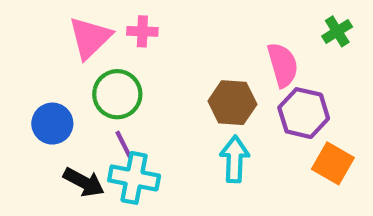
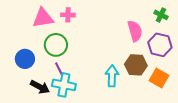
green cross: (337, 31) -> (161, 15), turned -32
pink triangle: (90, 38) -> (43, 18), turned 35
brown hexagon: (232, 103) -> (136, 65), moved
purple hexagon: (304, 113) -> (160, 45), moved

